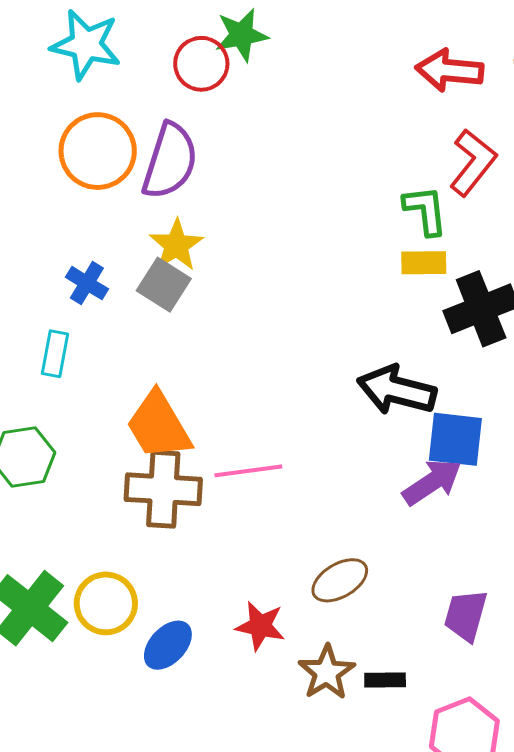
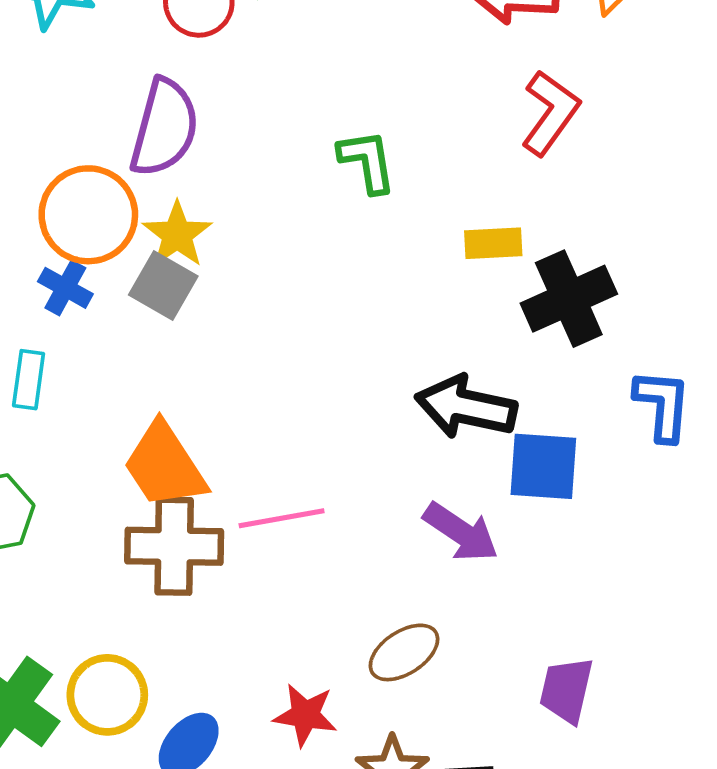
orange circle: (98, 151) -> (88, 215), moved
green L-shape: (425, 210) -> (367, 161), moved
purple arrow: (432, 482) -> (461, 532), moved, turned 70

